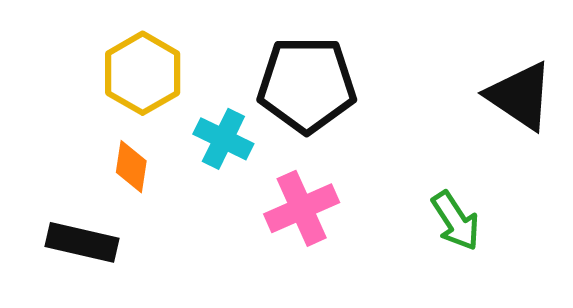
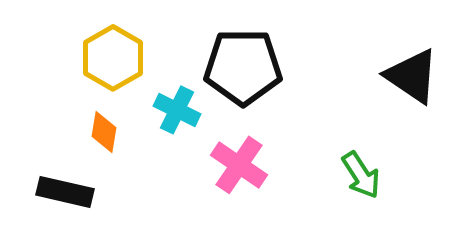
pink cross: (302, 208) -> (239, 165), turned -32

